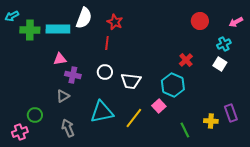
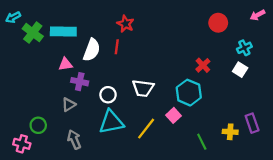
white semicircle: (84, 18) -> (92, 50), moved
pink arrow: (236, 22) -> (257, 15), moved
green cross: (30, 30) -> (33, 33), turned 36
white circle: (105, 72) -> (108, 95), moved
pink cross: (20, 132) -> (22, 144), turned 35

